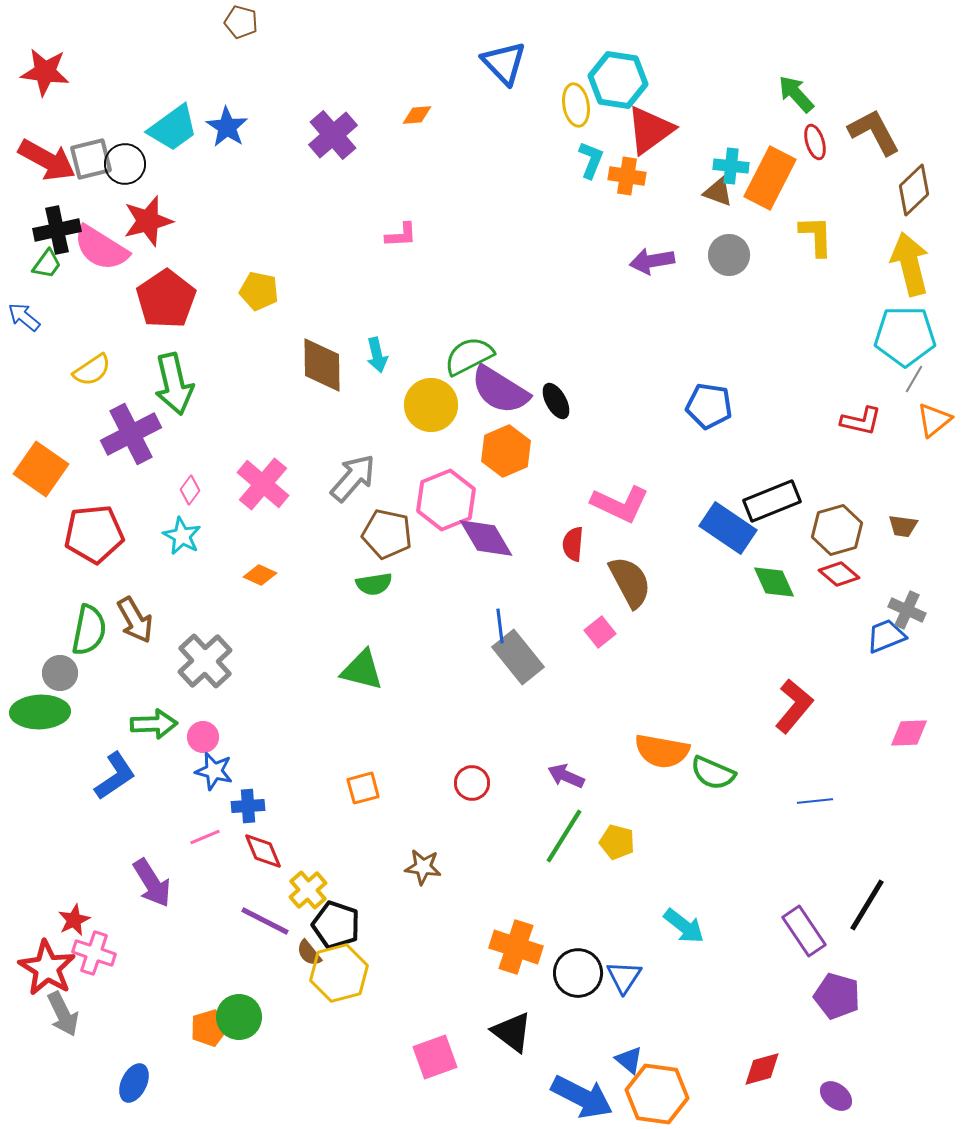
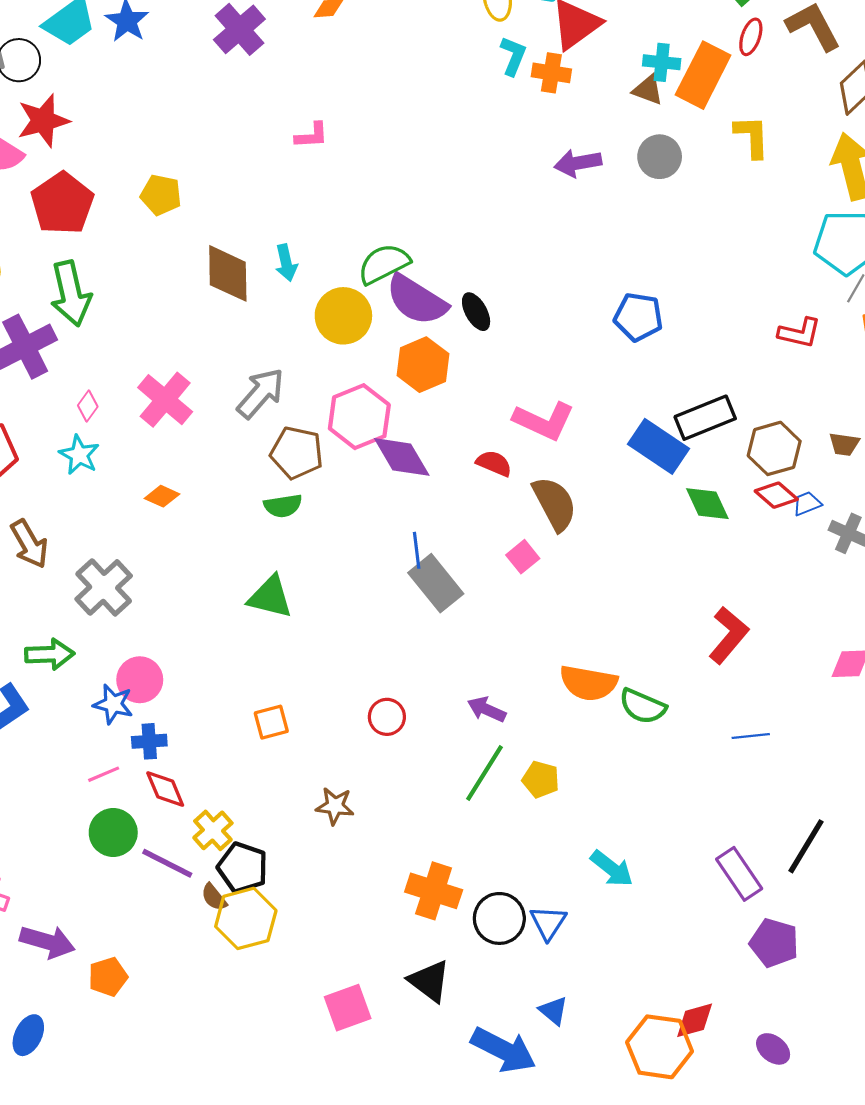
red ellipse: (815, 142) -> (751, 37), turned 36
red semicircle: (573, 544) -> (494, 463), turned 108
blue trapezoid: (886, 636) -> (807, 504), moved, size x0.7
pink circle: (203, 737) -> (140, 680), moved, size x1.4
purple arrow: (152, 883) -> (47, 942), moved, turned -42
green circle: (239, 1017) -> (113, 833), moved
orange hexagon: (657, 1094) -> (660, 1047), moved

